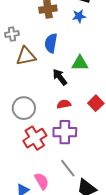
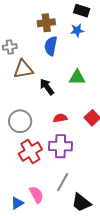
blue semicircle: (51, 43) -> (51, 46), moved
black arrow: (60, 77) -> (47, 87), moved
gray line: (68, 168) -> (63, 182), turned 66

